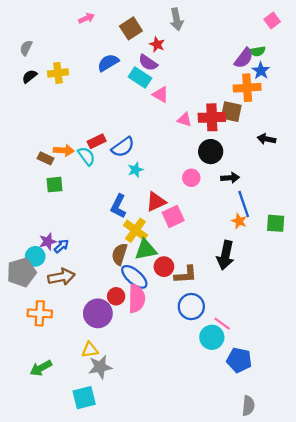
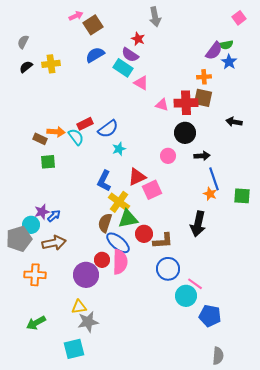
brown square: (131, 28) -> (93, 25), moved
orange cross: (247, 88) -> (204, 77), moved, size x0.6

